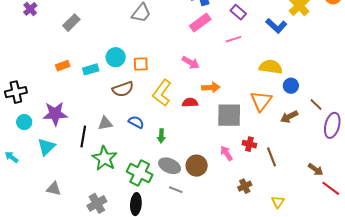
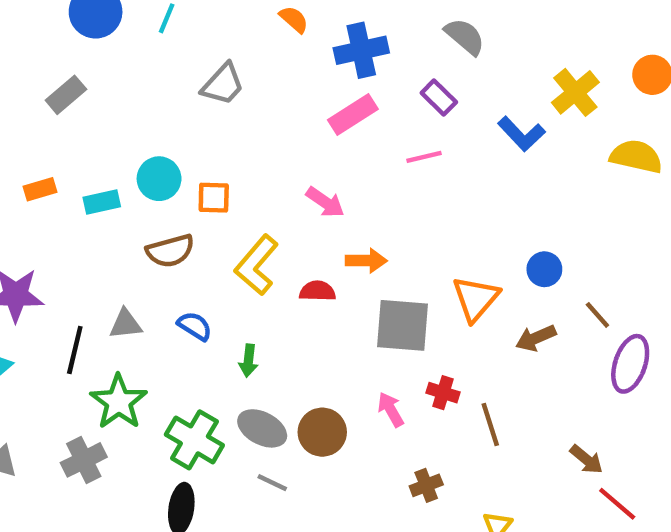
yellow semicircle: (271, 67) -> (636, 156), moved
gray cross: (97, 203) -> (84, 460), moved

